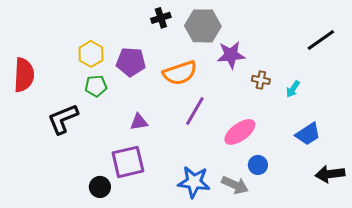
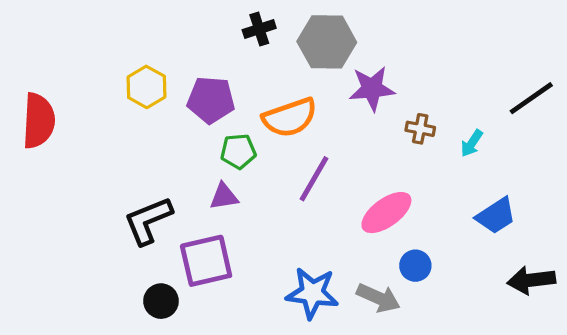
black line: (321, 40) -> (531, 98), moved
green pentagon: (96, 86) -> (238, 151), moved
black L-shape: (63, 119) -> (148, 221), moved

